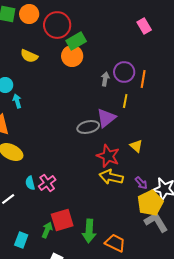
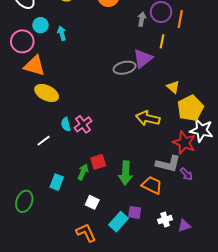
cyan arrow: (17, 101) -> (62, 33), moved
red star: (108, 156) -> (184, 143), moved
purple arrow: (141, 183) -> (186, 174), moved
yellow pentagon: (150, 203) -> (190, 108), moved
red square: (62, 220) -> (98, 162), size x0.7
gray L-shape: (156, 222) -> (168, 164), moved, turned 135

